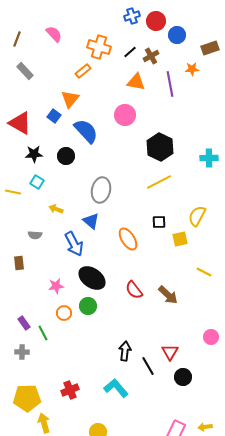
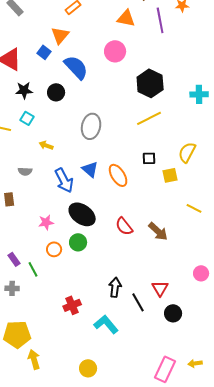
blue triangle: (91, 221) -> (90, 169), moved
red cross: (70, 390) -> (72, 305), moved

